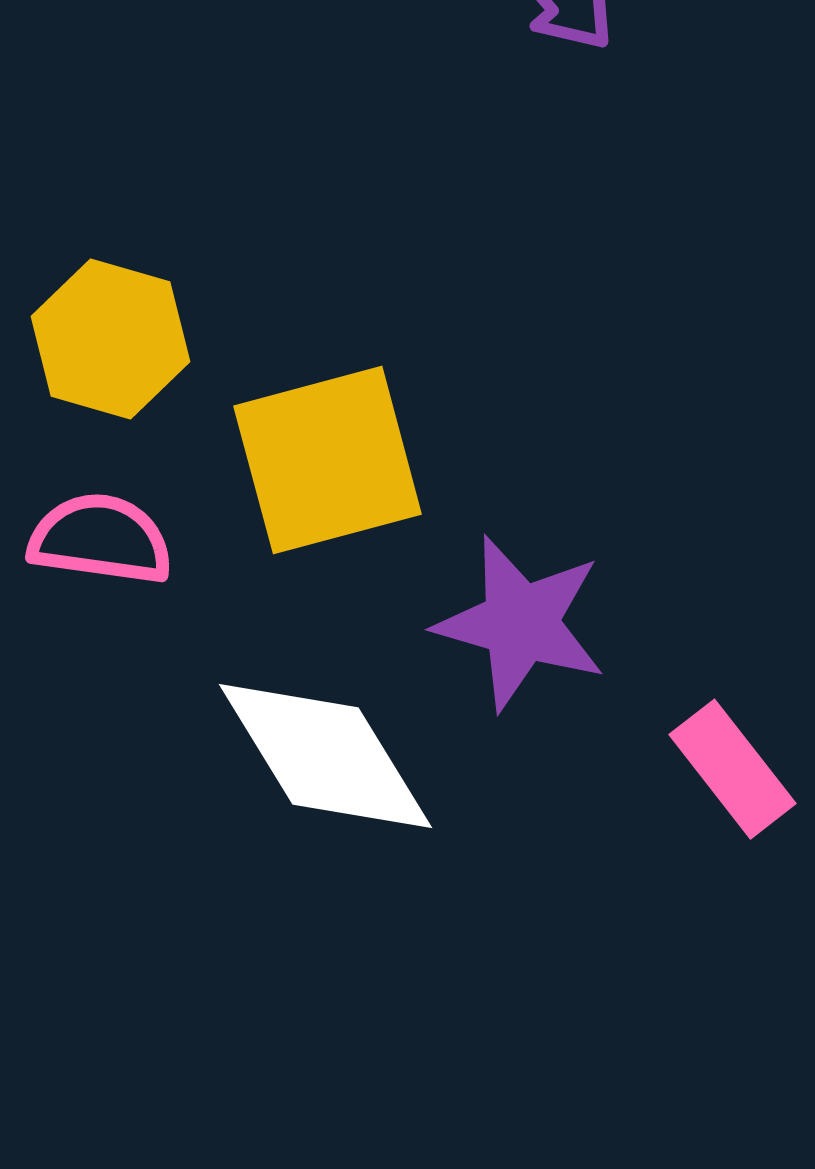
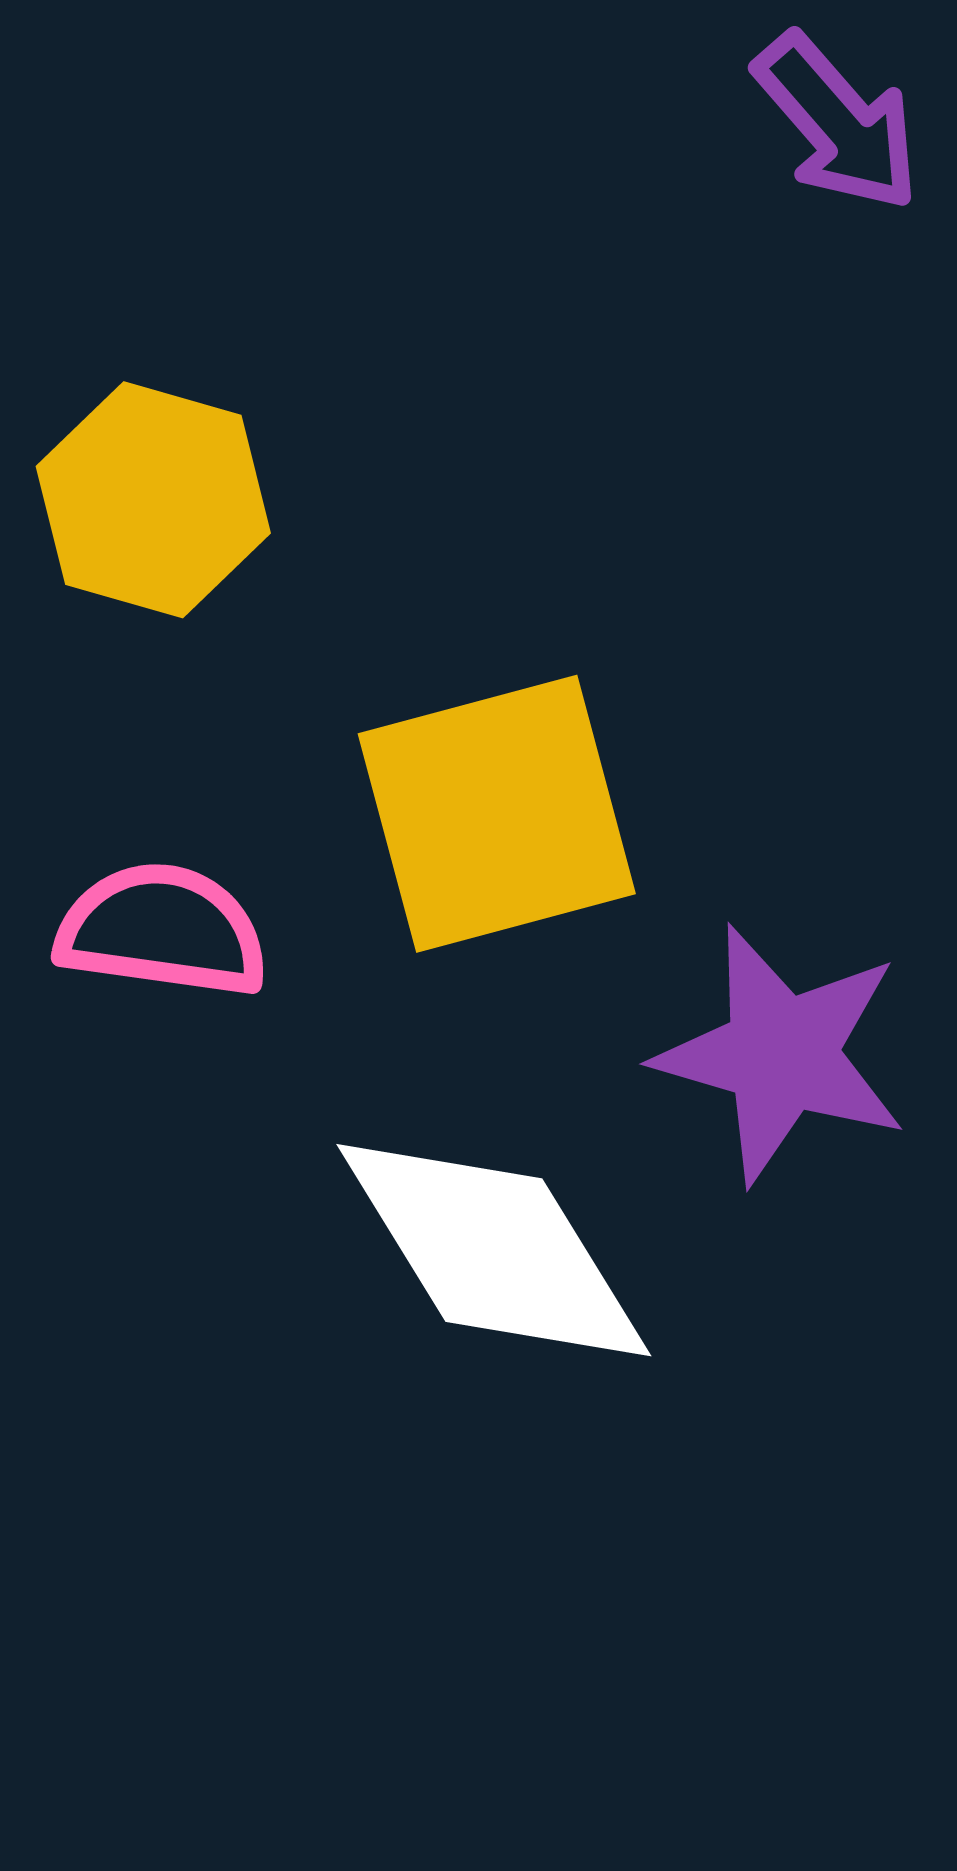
yellow hexagon: (111, 339) -> (153, 500), moved

